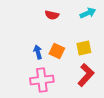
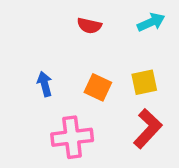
blue arrow: (38, 52) -> (45, 84), moved

